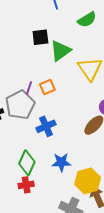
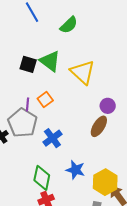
black square: (40, 37) -> (28, 64), moved, turned 36
green triangle: (61, 51) -> (50, 61), turned -35
blue star: (61, 162) -> (75, 170), turned 30

